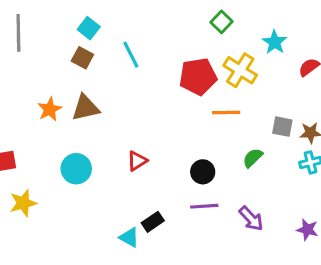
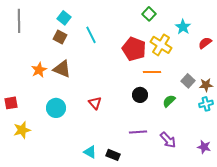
red pentagon: (198, 77) -> (134, 49), turned 30
brown triangle: (86, 108) -> (62, 69), turned 36
gray square: (282, 127) -> (188, 81), turned 32
red triangle: (137, 161) -> (95, 103), turned -40
black circle: (203, 172) -> (140, 95), moved
black rectangle: (153, 222) -> (113, 155), moved, turned 56

